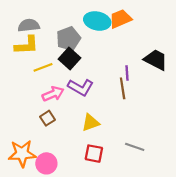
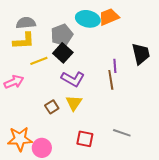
black trapezoid: (156, 60) -> (141, 54), turned 50
pink arrow: (53, 94) -> (14, 82), moved
brown square: (47, 118) -> (52, 107), moved
yellow triangle: (91, 123) -> (74, 103), moved, turned -36

